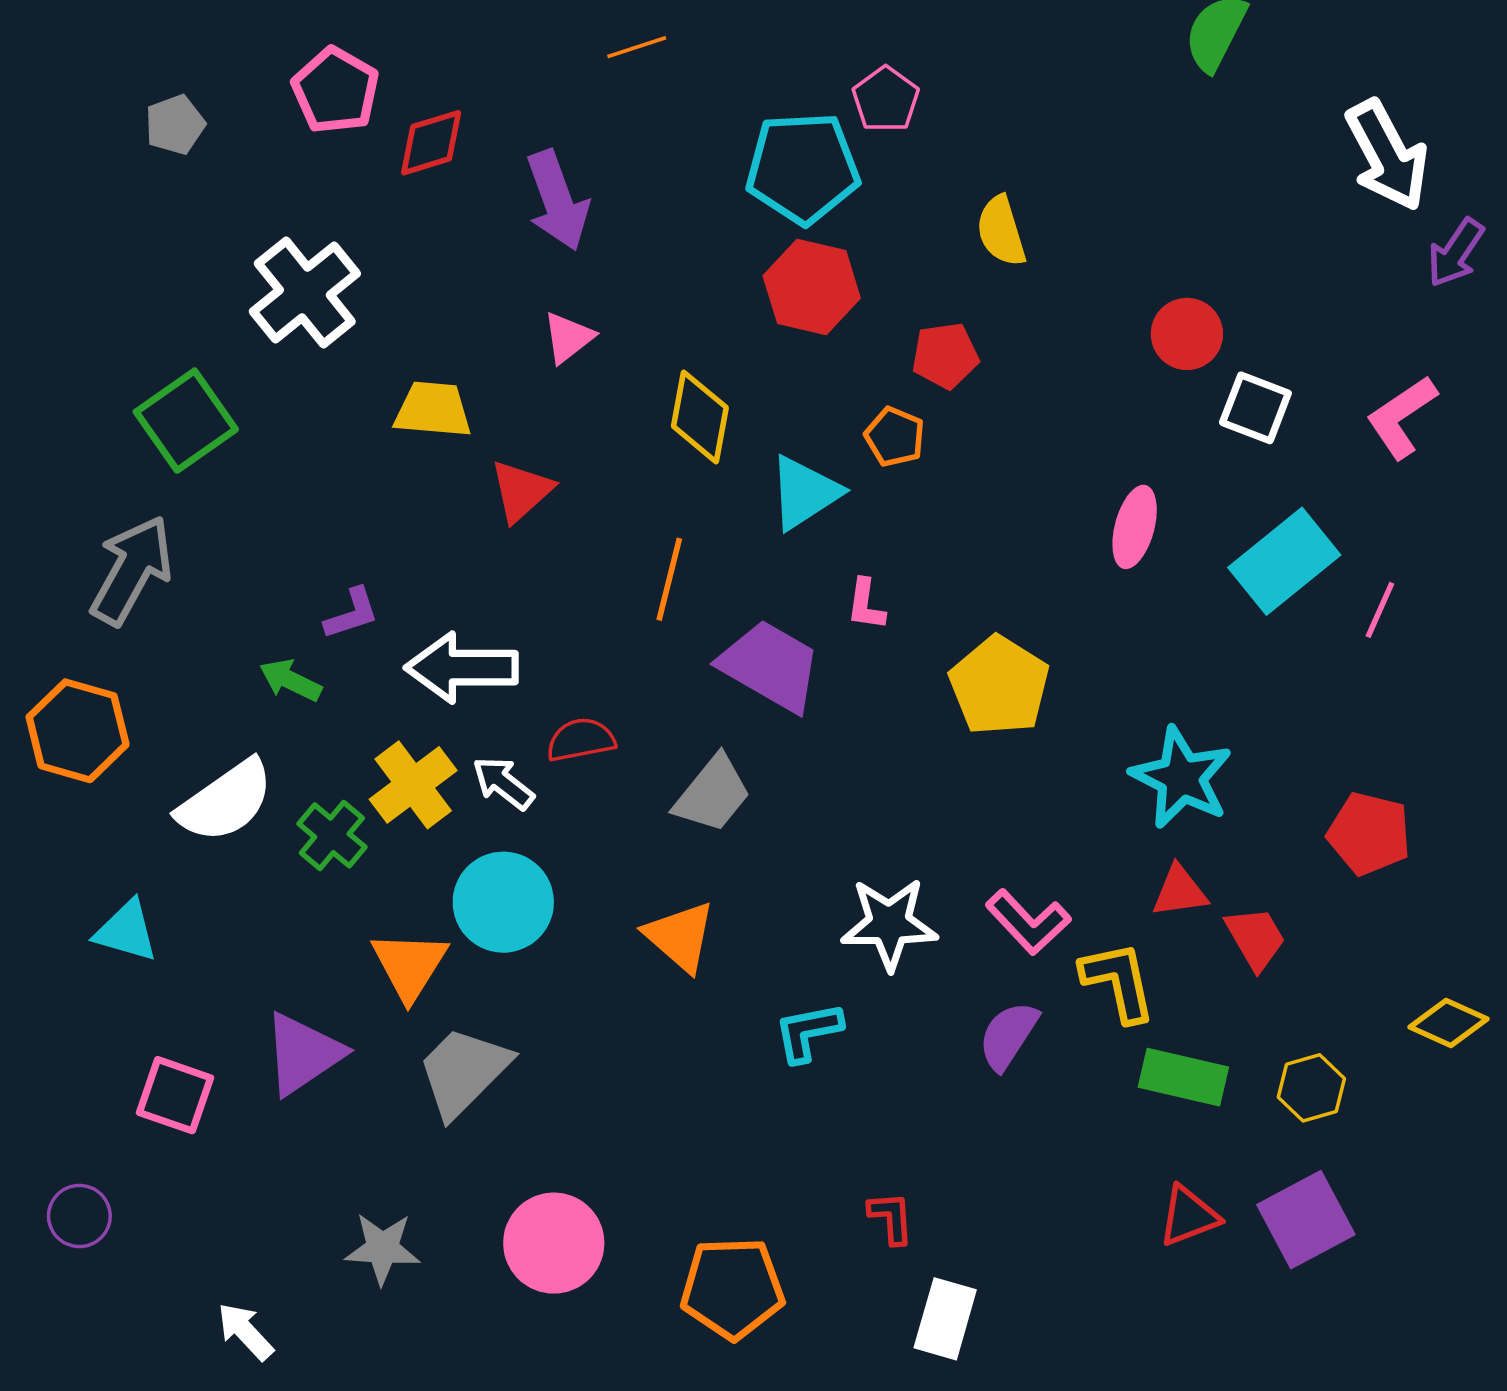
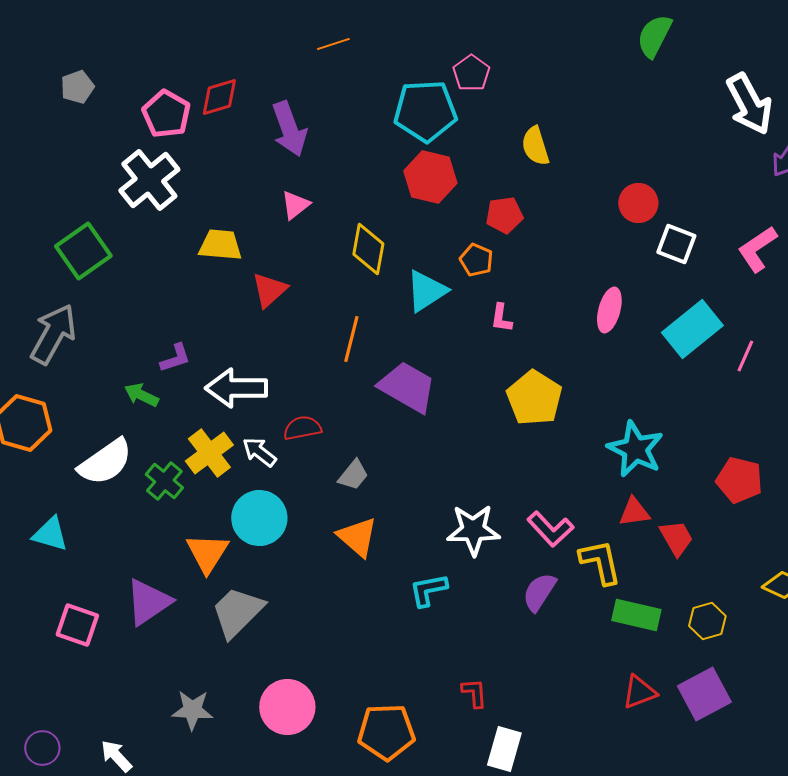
pink pentagon: (336, 90) -> (166, 114), moved
pink L-shape: (866, 605) -> (501, 318), moved
gray trapezoid: (712, 794) -> (353, 475), moved, size x0.7
purple circle: (79, 1216) -> (42, 748), moved

